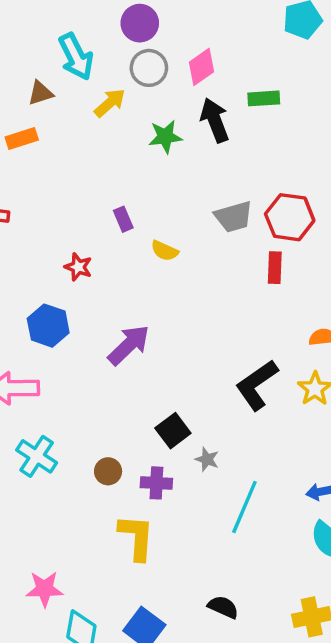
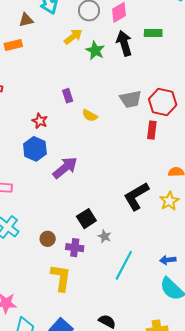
yellow arrow: (110, 103) -> (73, 37), moved
green star: (165, 137) -> (95, 50), turned 30
blue hexagon: (48, 326) -> (35, 149), moved

